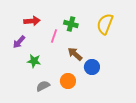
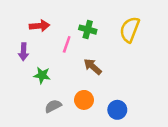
purple arrow: (19, 42) -> (23, 52), turned -40
blue circle: (92, 67) -> (117, 110), moved

